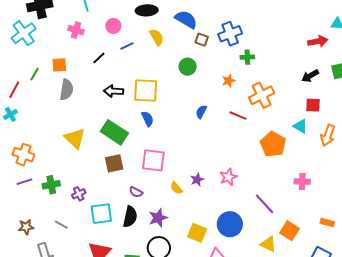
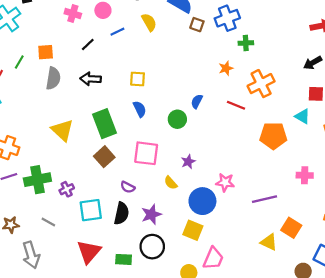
pink cross: (76, 30) -> (73, 14), moved
green circle: (188, 67) -> (177, 119), moved
black arrow: (113, 91) -> (91, 79), moved
yellow square: (146, 91) -> (138, 79), size x0.6
green rectangle: (114, 132) -> (104, 124), turned 36
orange pentagon: (273, 144) -> (273, 136), turned -30
brown square: (114, 163) -> (104, 157), turned -30
pink star: (228, 177) -> (225, 182), moved, turned 30
purple star: (197, 180) -> (188, 162), moved
green cross: (51, 185) -> (37, 180), size x1.4
purple line: (264, 204) -> (264, 199), turned -60
blue circle: (230, 224) -> (202, 201), moved

